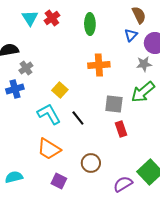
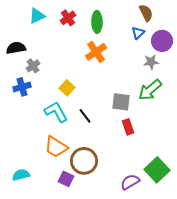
cyan triangle: (30, 18) -> (37, 16), turned 36
red cross: (52, 18) -> (68, 18), moved
orange cross: (99, 65) -> (96, 52), moved, turned -30
brown circle: (91, 163) -> (84, 161), moved, size x1.4

